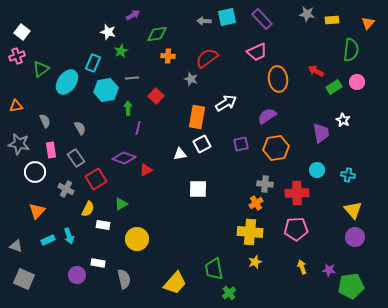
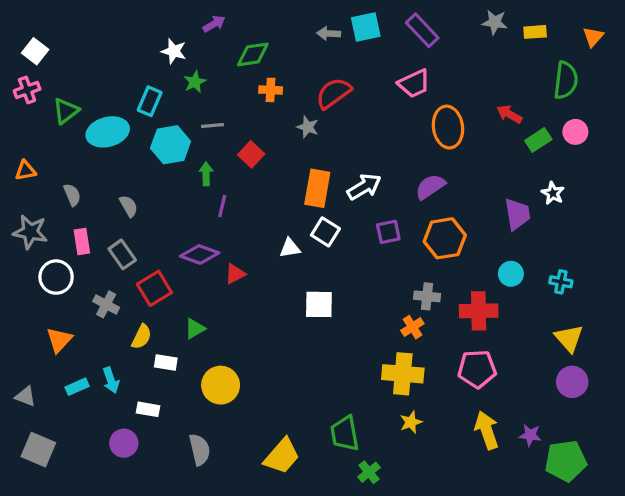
cyan ellipse: (67, 82) -> (108, 132), turned 40
white arrow: (226, 103) -> (364, 187), moved
white square: (202, 144) -> (325, 232), turned -30
white rectangle: (98, 263) -> (148, 409), moved
yellow arrow: (302, 267) -> (487, 430), size x1.6

